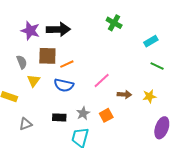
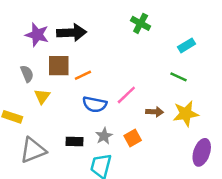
green line: (157, 66) -> (178, 77), moved
blue semicircle: (64, 85) -> (95, 104), moved
yellow star: (149, 96) -> (186, 114), size x1.5
gray triangle: (26, 124) -> (33, 150), size x1.6

